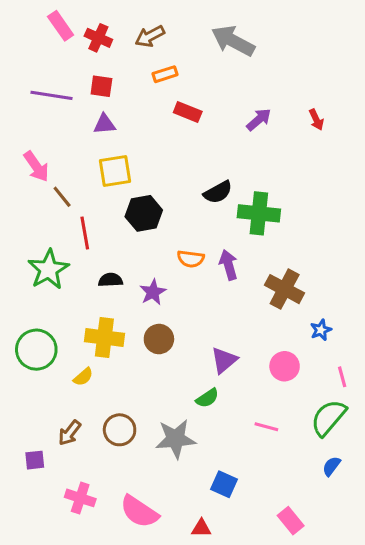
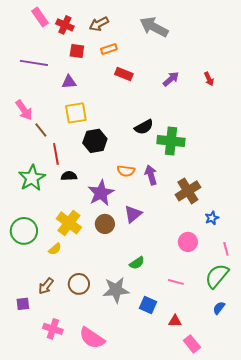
red square: (101, 86) -> (77, 51), moved
black semicircle: (110, 280) -> (69, 176), moved
brown cross: (285, 289) -> (188, 191), turned 30
purple star: (153, 292) -> (101, 193), size x1.5
yellow cross: (104, 338) -> (69, 223), turned 30
purple triangle: (224, 360) -> (133, 214), moved
blue square: (224, 484) -> (148, 305), moved
red triangle: (201, 528) -> (175, 321), moved

